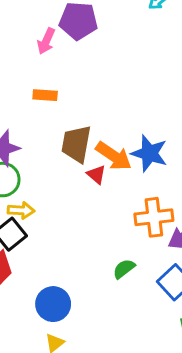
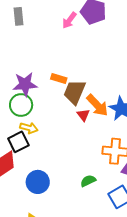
orange rectangle: (45, 95) -> (59, 78), moved
blue circle: (53, 304) -> (38, 182), moved

